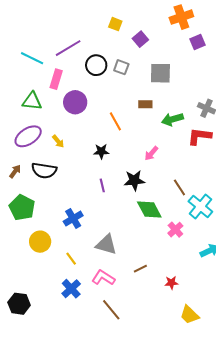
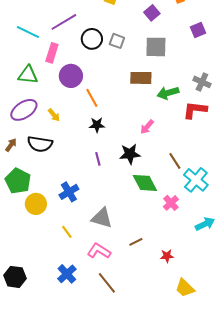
purple square: (140, 39) -> (152, 13), moved
purple square: (197, 42) -> (198, 30), moved
brown rectangle: (145, 104) -> (141, 78), size x1.5
orange line: (115, 121) -> (92, 98), moved
yellow circle: (40, 242) -> (36, 204), moved
blue cross: (71, 289) -> (67, 274), moved

